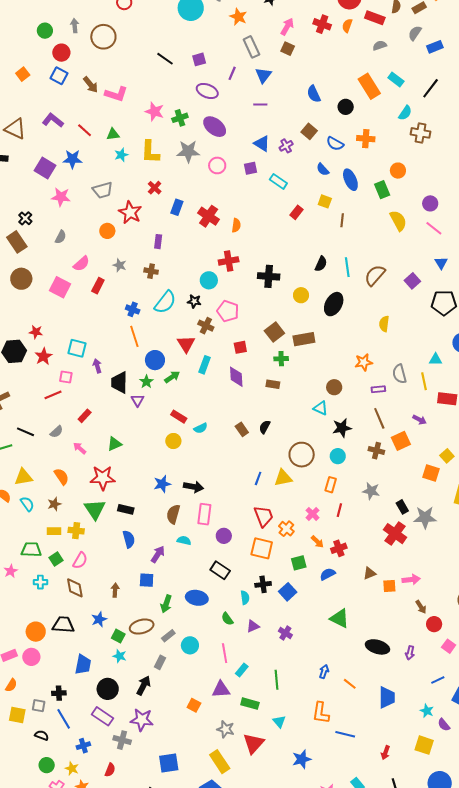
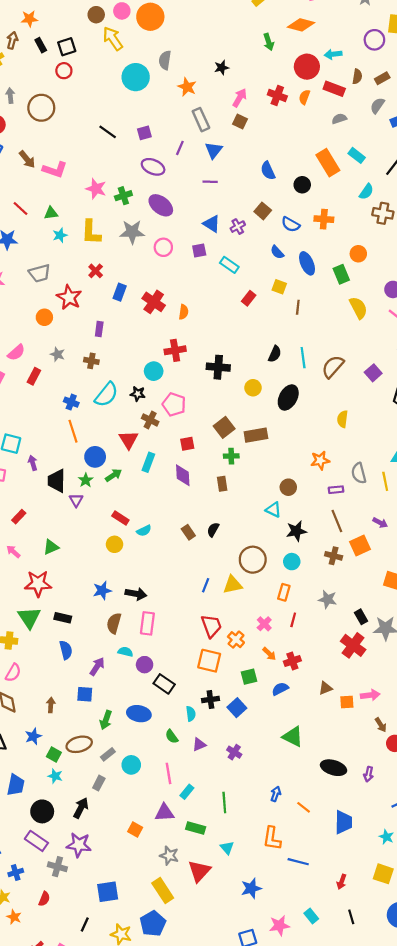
brown rectangle: (273, 384) -> (222, 484), turned 72
purple circle: (224, 536) -> (145, 665), moved

